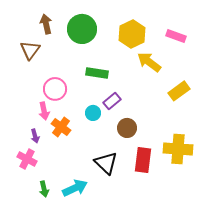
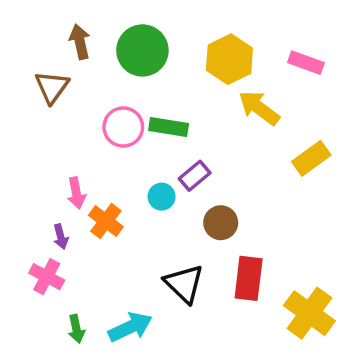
pink circle: (55, 89) -> (123, 127), moved
yellow cross: (178, 149) -> (309, 313), moved, turned 32

